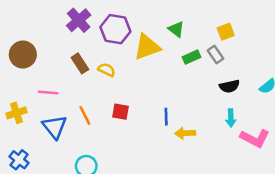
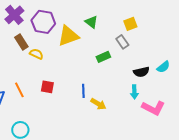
green rectangle: (191, 57) -> (103, 57), moved
brown rectangle: (80, 63) -> (21, 42), moved
black semicircle: (230, 86) -> (141, 72), moved
yellow arrow: (185, 133) -> (98, 104), turned -147

